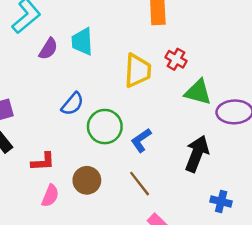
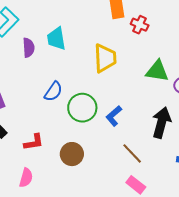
purple semicircle: (48, 49) -> (29, 48), turned -30
red cross: (176, 59) -> (140, 25), moved
brown line: (140, 184) -> (132, 153), moved
pink semicircle: (50, 196) -> (26, 178), moved

